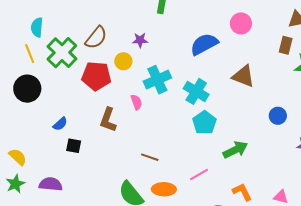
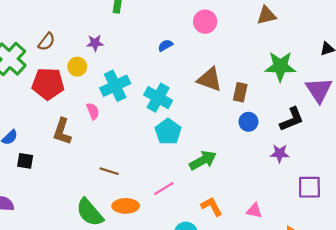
brown semicircle: (96, 38) -> (47, 42), size x0.7
blue semicircle: (204, 44) -> (165, 45), size x0.5
brown rectangle: (286, 45) -> (240, 92), moved

